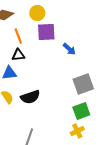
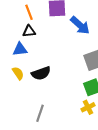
blue arrow: (69, 49) -> (80, 25), size x1.5

